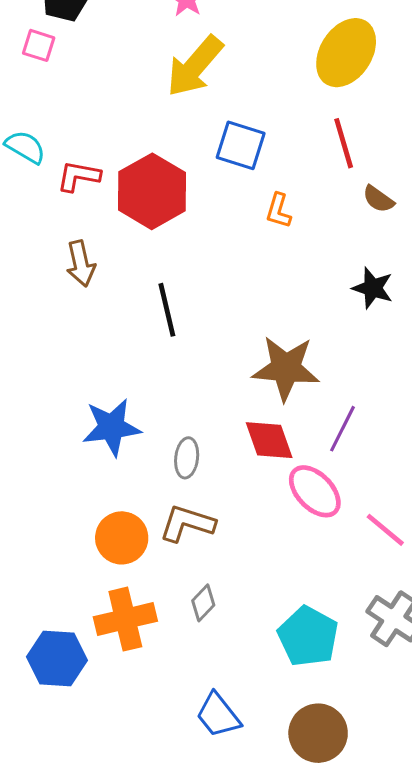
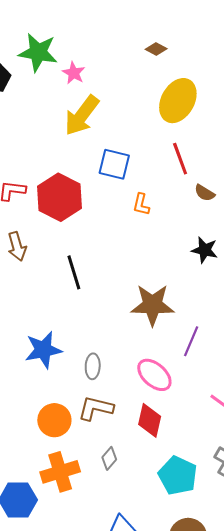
red diamond: (269, 440) -> (150, 420), moved, turned 36
pink ellipse: (315, 491) -> (154, 375), moved

